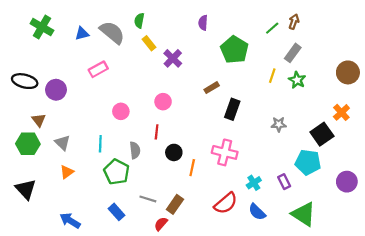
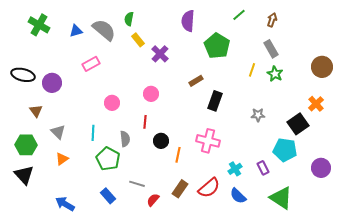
purple semicircle: (203, 23) -> (188, 21), size x1.5
green line: (272, 28) -> (239, 15), moved
gray rectangle: (293, 53) -> (271, 49), turned -66
green hexagon: (28, 144) -> (26, 145), moved
brown rectangle: (175, 204) -> (180, 189), moved
red semicircle: (161, 224) -> (153, 200), moved

